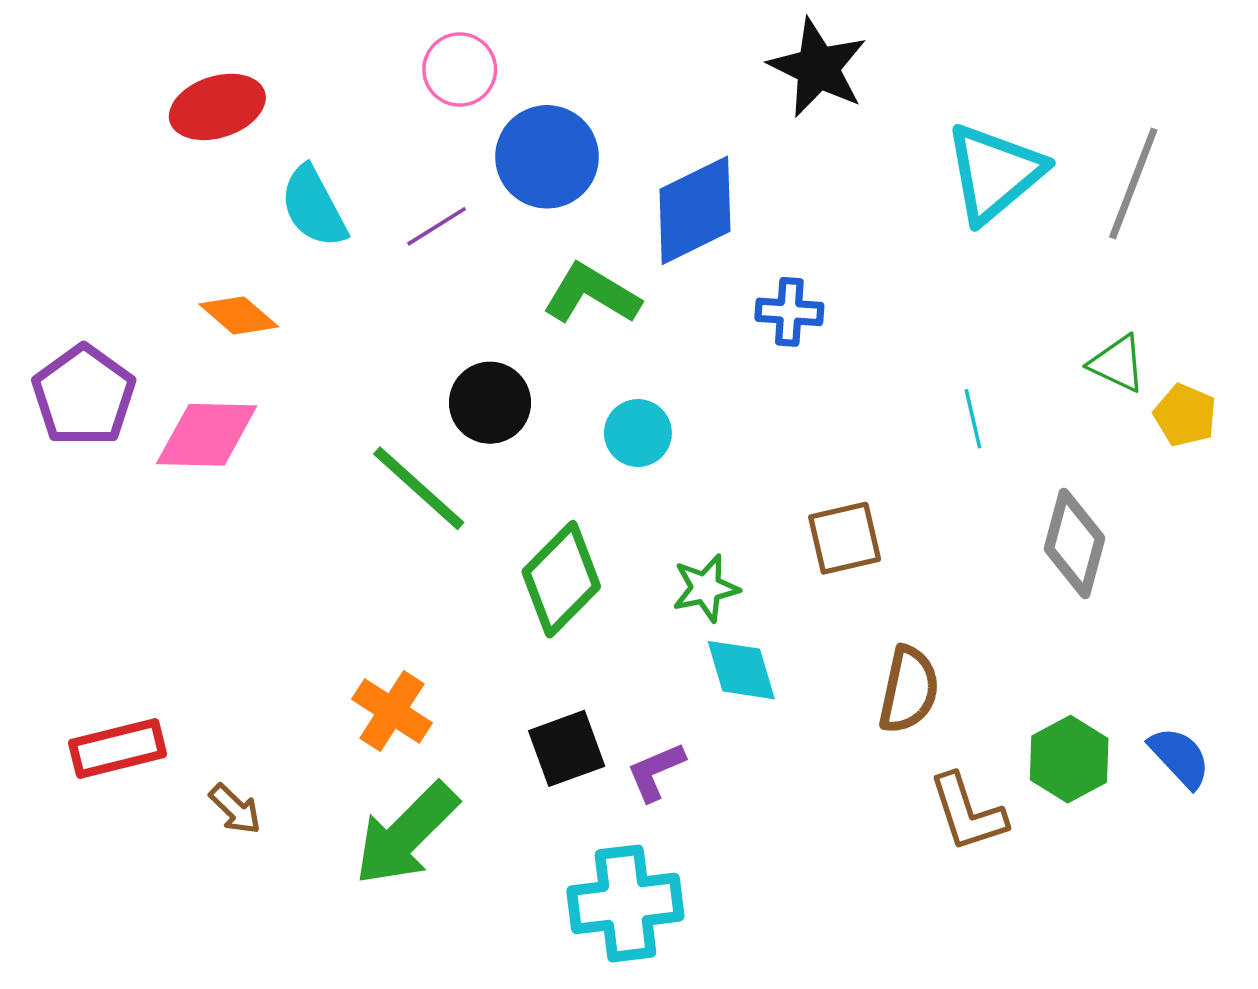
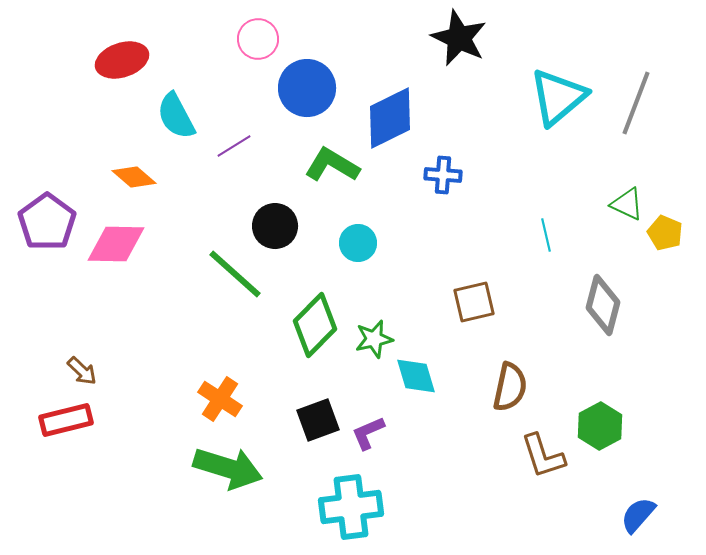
purple line: (437, 226) -> (234, 146), moved
green star: (706, 588) -> (374, 339), moved
blue semicircle: (1180, 757) -> (638, 515), moved, turned -96
brown arrow: (235, 809) -> (82, 371), moved
green arrow: (406, 834) -> (228, 468), turned -118

